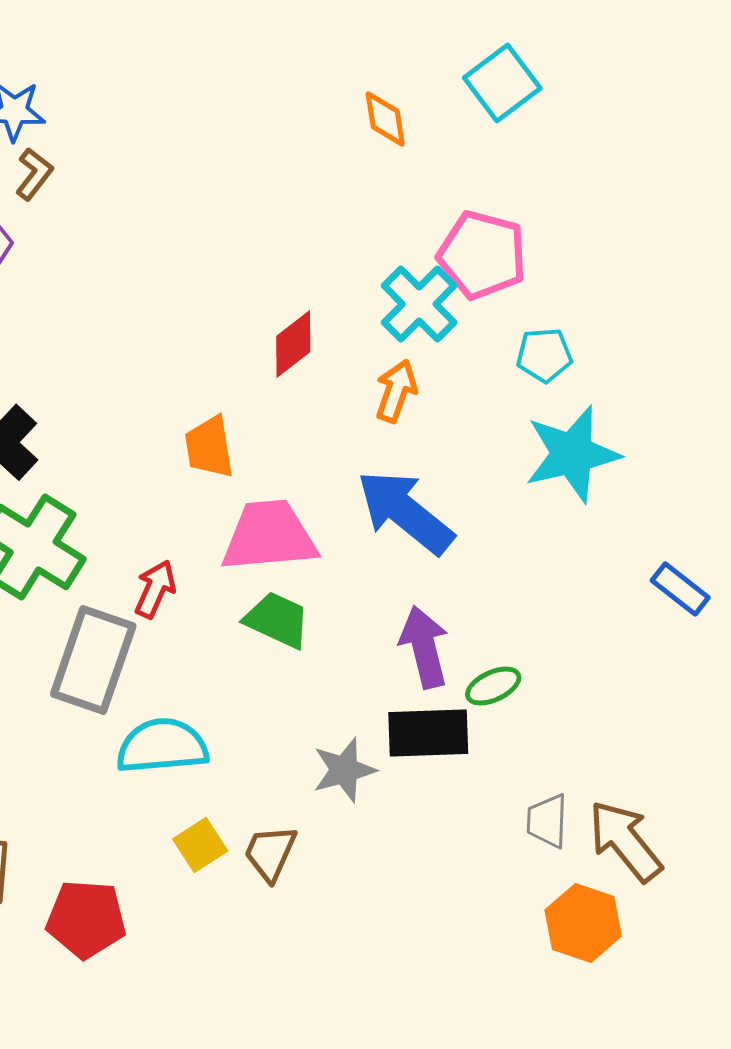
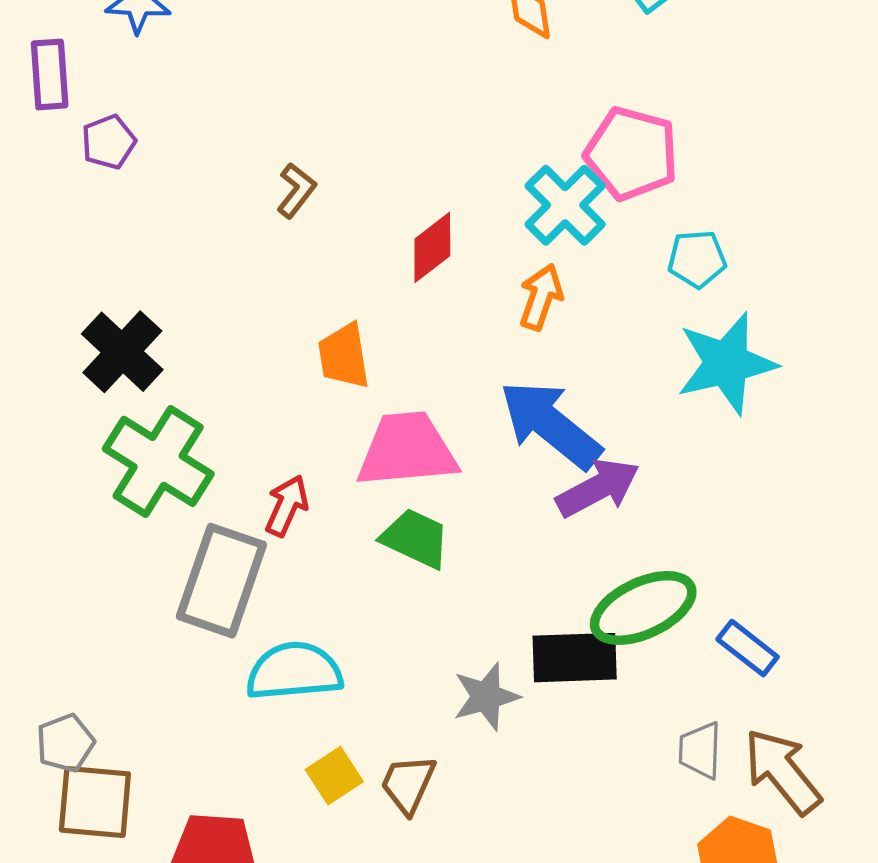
brown L-shape: (34, 174) -> (296, 190), moved
blue rectangle: (680, 589) -> (748, 648), moved
purple arrow: (424, 647) -> (598, 488), moved, turned 76
green ellipse: (493, 686) -> (643, 608), size x1.8

